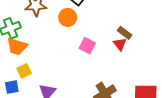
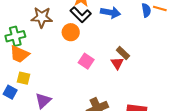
yellow square: (24, 71) -> (24, 78), turned 32
blue square: (12, 87) -> (10, 92), turned 32

